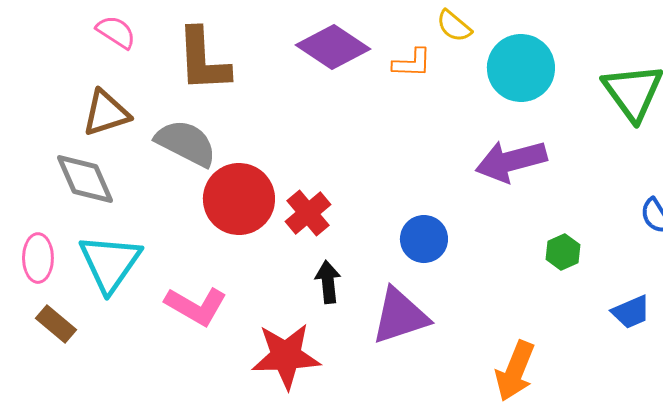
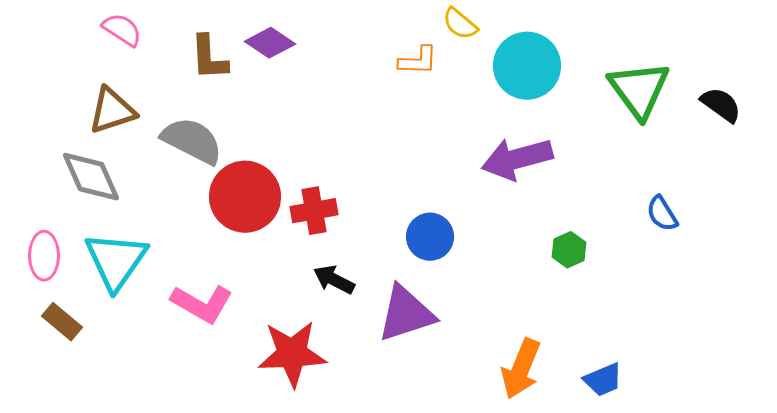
purple diamond: (333, 47) -> (270, 43), moved, size x0.7
brown L-shape: (203, 60) -> (209, 58), size x0.7
red cross: (308, 213) -> (314, 211), turned 30
black arrow: (328, 282) -> (334, 280), turned -57
blue trapezoid: (631, 312) -> (603, 380), moved

